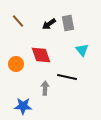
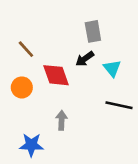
brown line: (18, 21) -> (26, 49), moved
black arrow: (49, 24) -> (85, 59), moved
black line: (67, 77) -> (119, 105), moved

